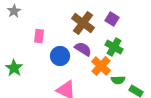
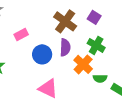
pink rectangle: (39, 36) -> (21, 34), turned 56
purple semicircle: (83, 49) -> (65, 47), turned 60

